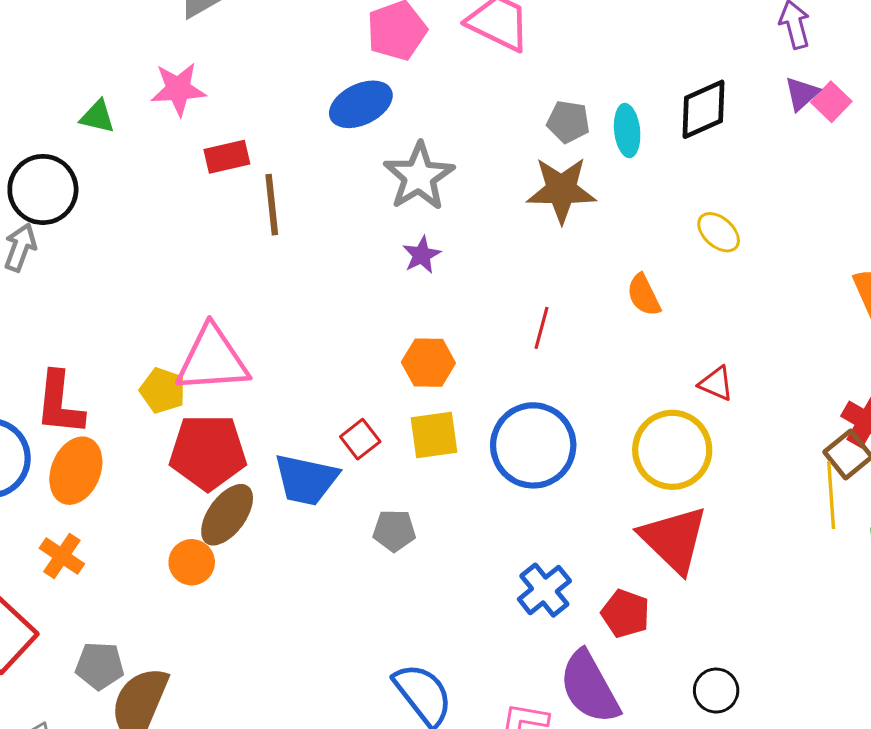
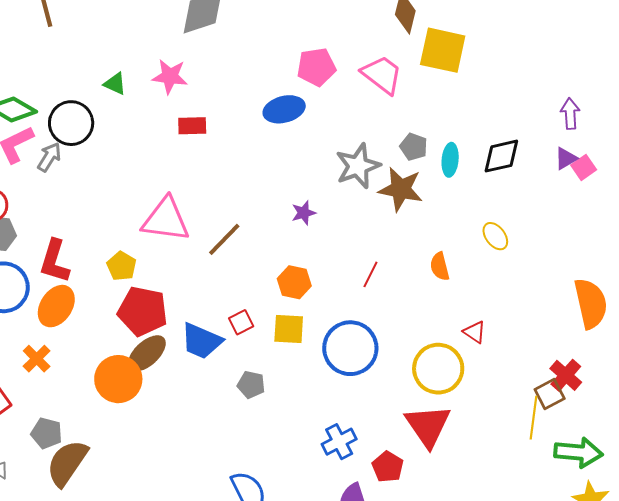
gray star: (419, 176) -> (358, 166), moved
brown line: (272, 205) -> (224, 239), moved, turned 39
pink triangle: (212, 359) -> (166, 220), moved
orange circle: (192, 562) -> (118, 379), size x1.6

